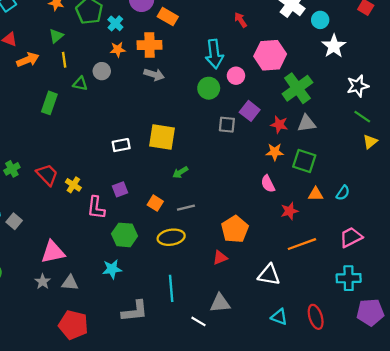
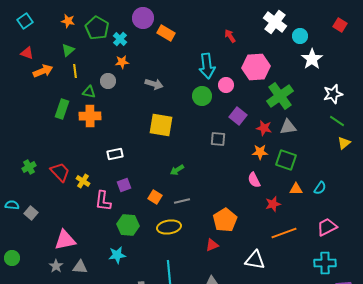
orange cross: (150, 45) -> (90, 116), moved
gray square: (227, 125) -> (218, 139), moved
yellow square: (162, 137) -> (161, 125), moved
white rectangle: (121, 145) -> (115, 154), moved

